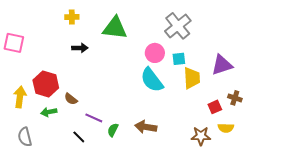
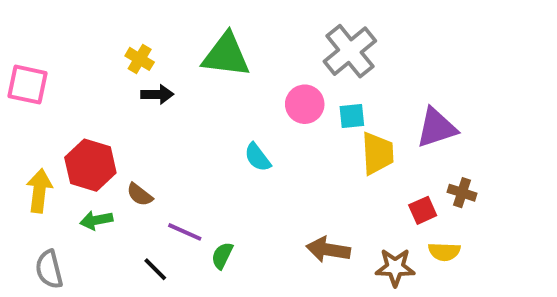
yellow cross: (72, 17) -> (140, 59), moved, turned 32
cyan semicircle: (152, 80) -> (258, 157), moved, size x0.6
brown arrow: (146, 127) -> (328, 250), moved

